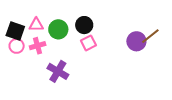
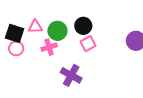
pink cross: (38, 46) -> (49, 47), moved
purple cross: (58, 71) -> (71, 75), moved

